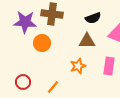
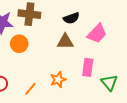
orange star: (78, 66) -> (58, 80), moved

